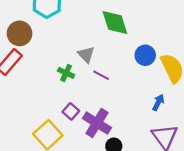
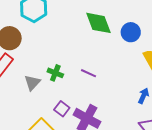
gray triangle: (86, 55) -> (32, 83), moved, turned 30
blue circle: (145, 55) -> (131, 32), moved

